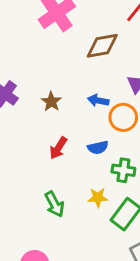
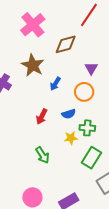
blue arrow: (98, 100) -> (55, 84), moved, turned -64
brown star: (51, 102) -> (33, 65), moved, size x1.6
yellow star: (98, 197) -> (71, 138), moved

